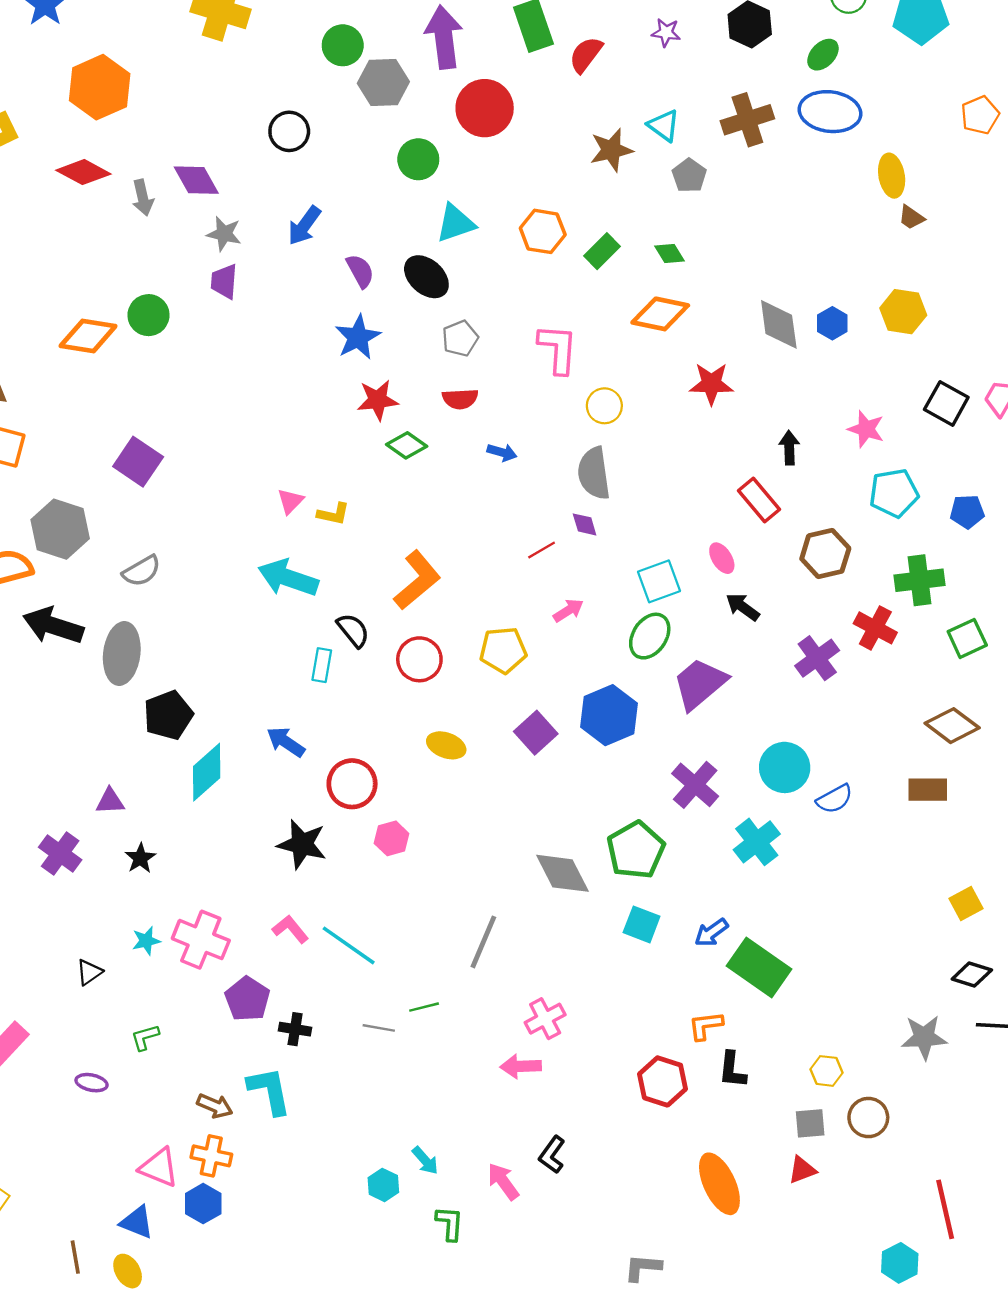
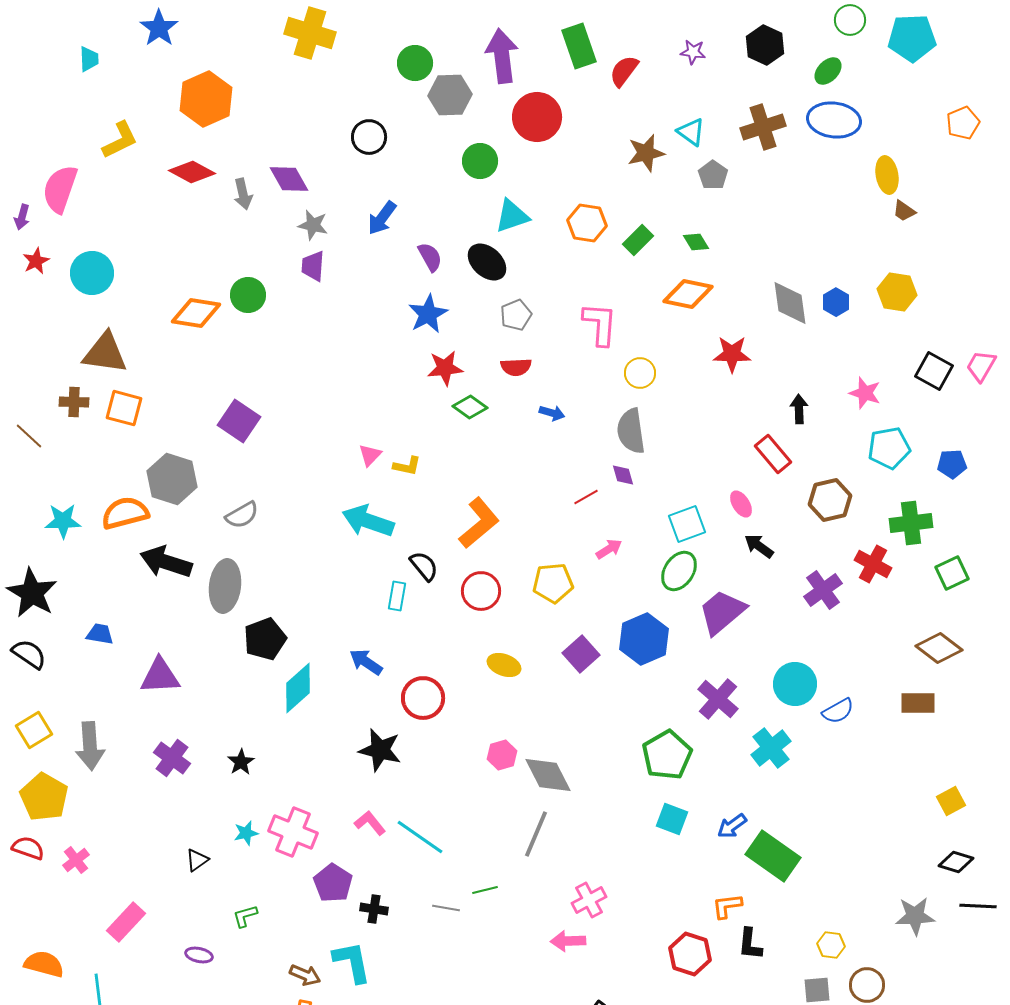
purple triangle: (110, 801) -> (160, 676), moved, size x1.6
pink hexagon: (392, 838) -> (502, 755), moved
gray diamond: (562, 873) -> (548, 775), moved

